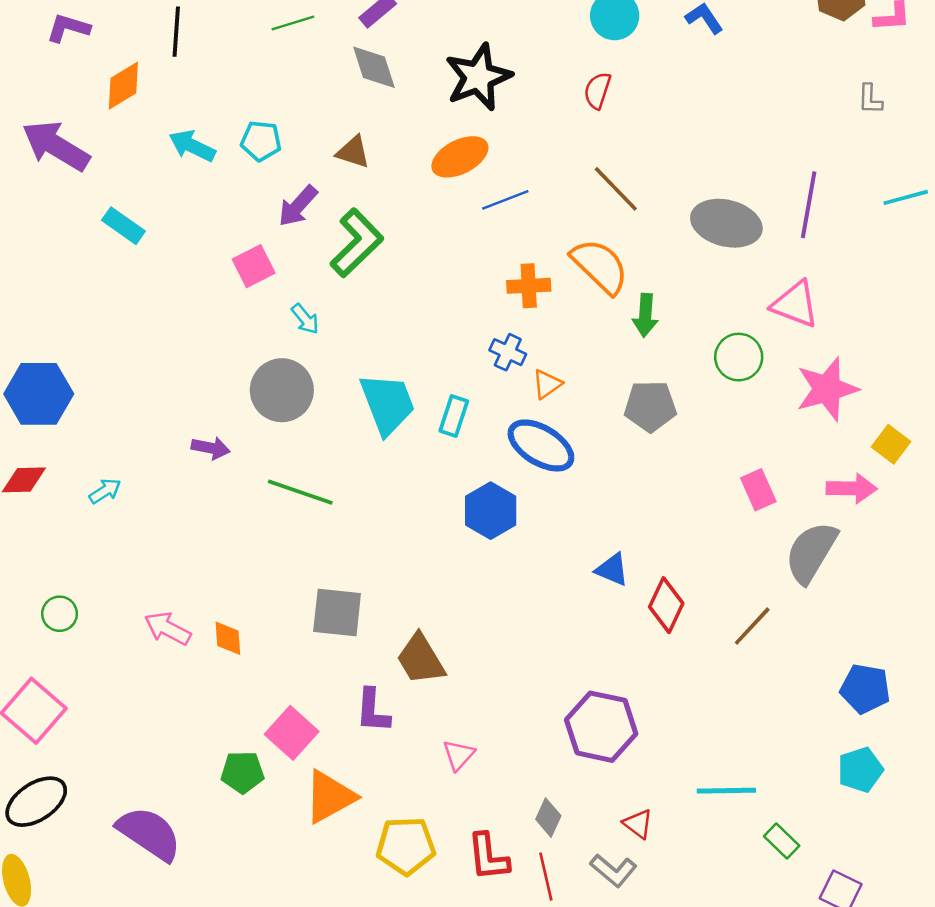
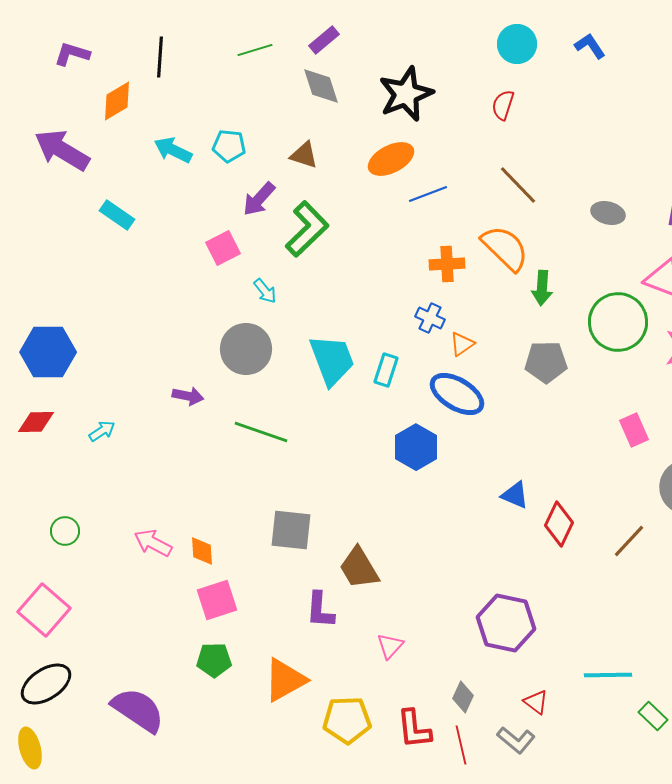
gray ellipse: (726, 223) -> (608, 213), size x0.6
green circle: (739, 357) -> (618, 322), size x1.5
pink square: (292, 733) -> (217, 600), moved, turned 30

